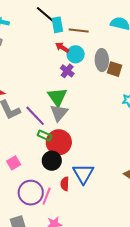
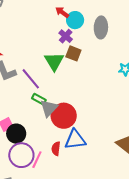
brown square: (115, 69) -> (73, 53), moved
gray triangle: (59, 113) -> (49, 108), moved
red circle: (59, 142) -> (64, 116), moved
black circle: (52, 161) -> (16, 134), moved
blue triangle: (83, 174) -> (75, 140), turned 50

